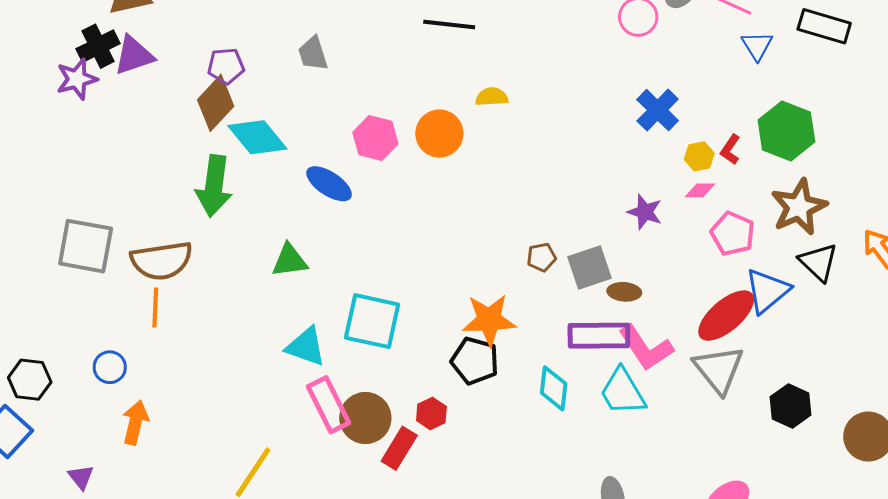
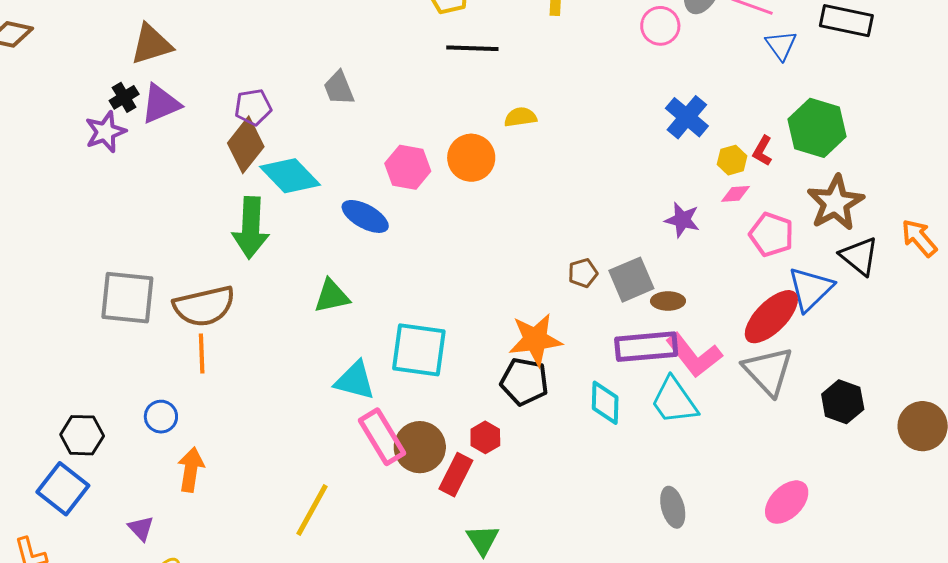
black cross: (98, 46) -> (124, 97), size x0.7

